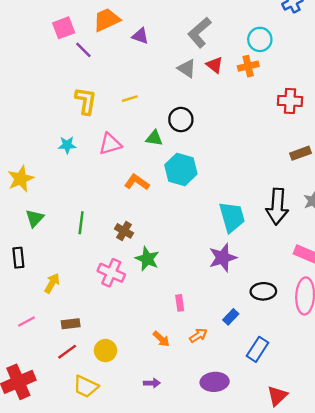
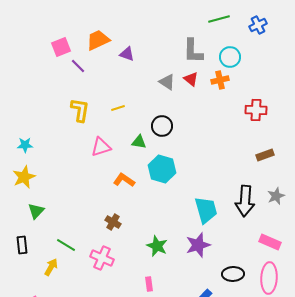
gray L-shape: (199, 32) -> (193, 51), moved, turned -48
cyan star: (67, 145) -> (25, 145), moved
green line: (81, 223) -> (66, 245), moved, turned -66
green star: (147, 259) -> (157, 246), moved
pink rectangle: (180, 303) -> (149, 284), moved

